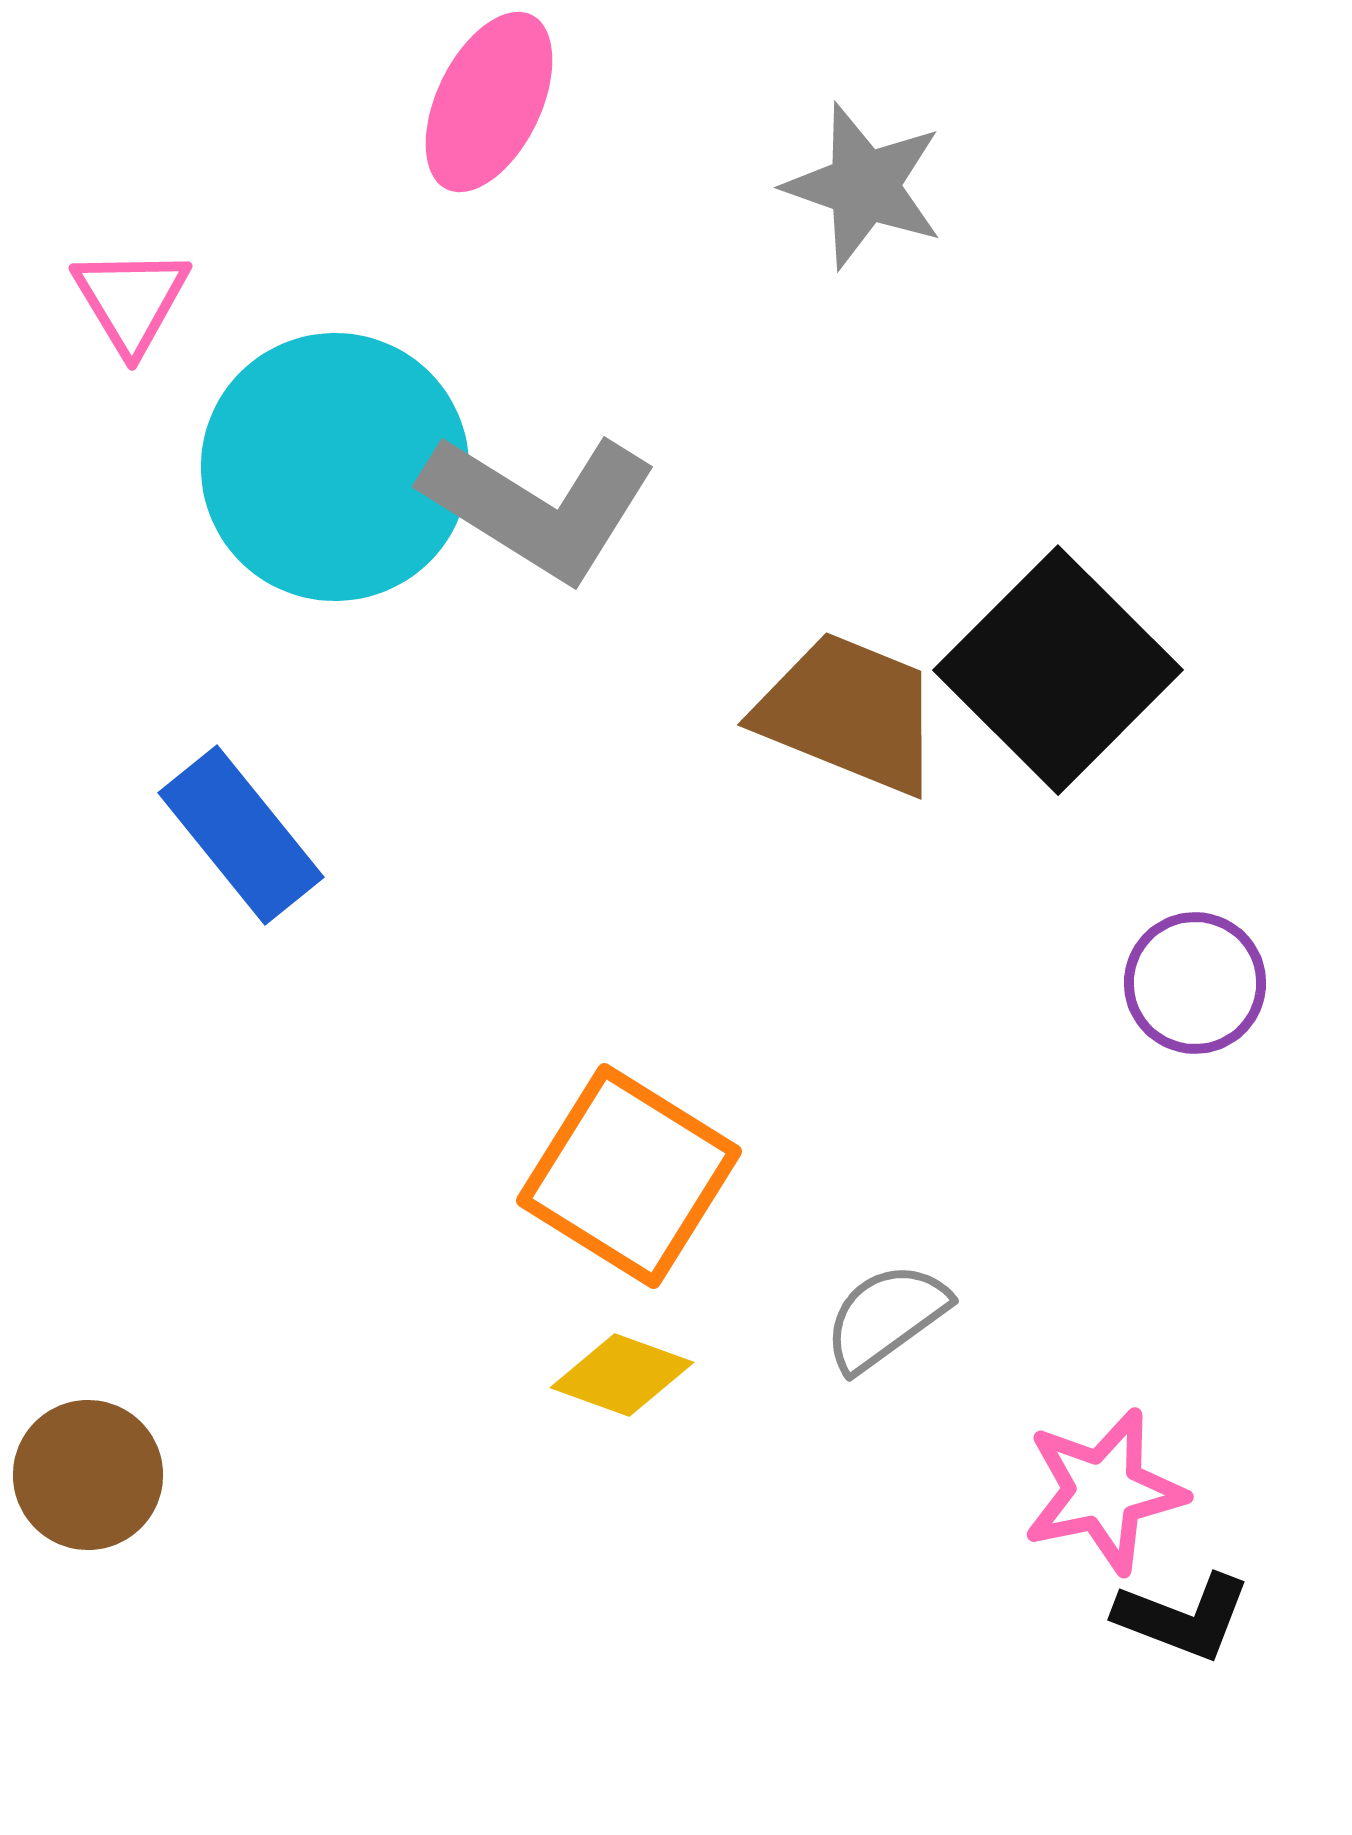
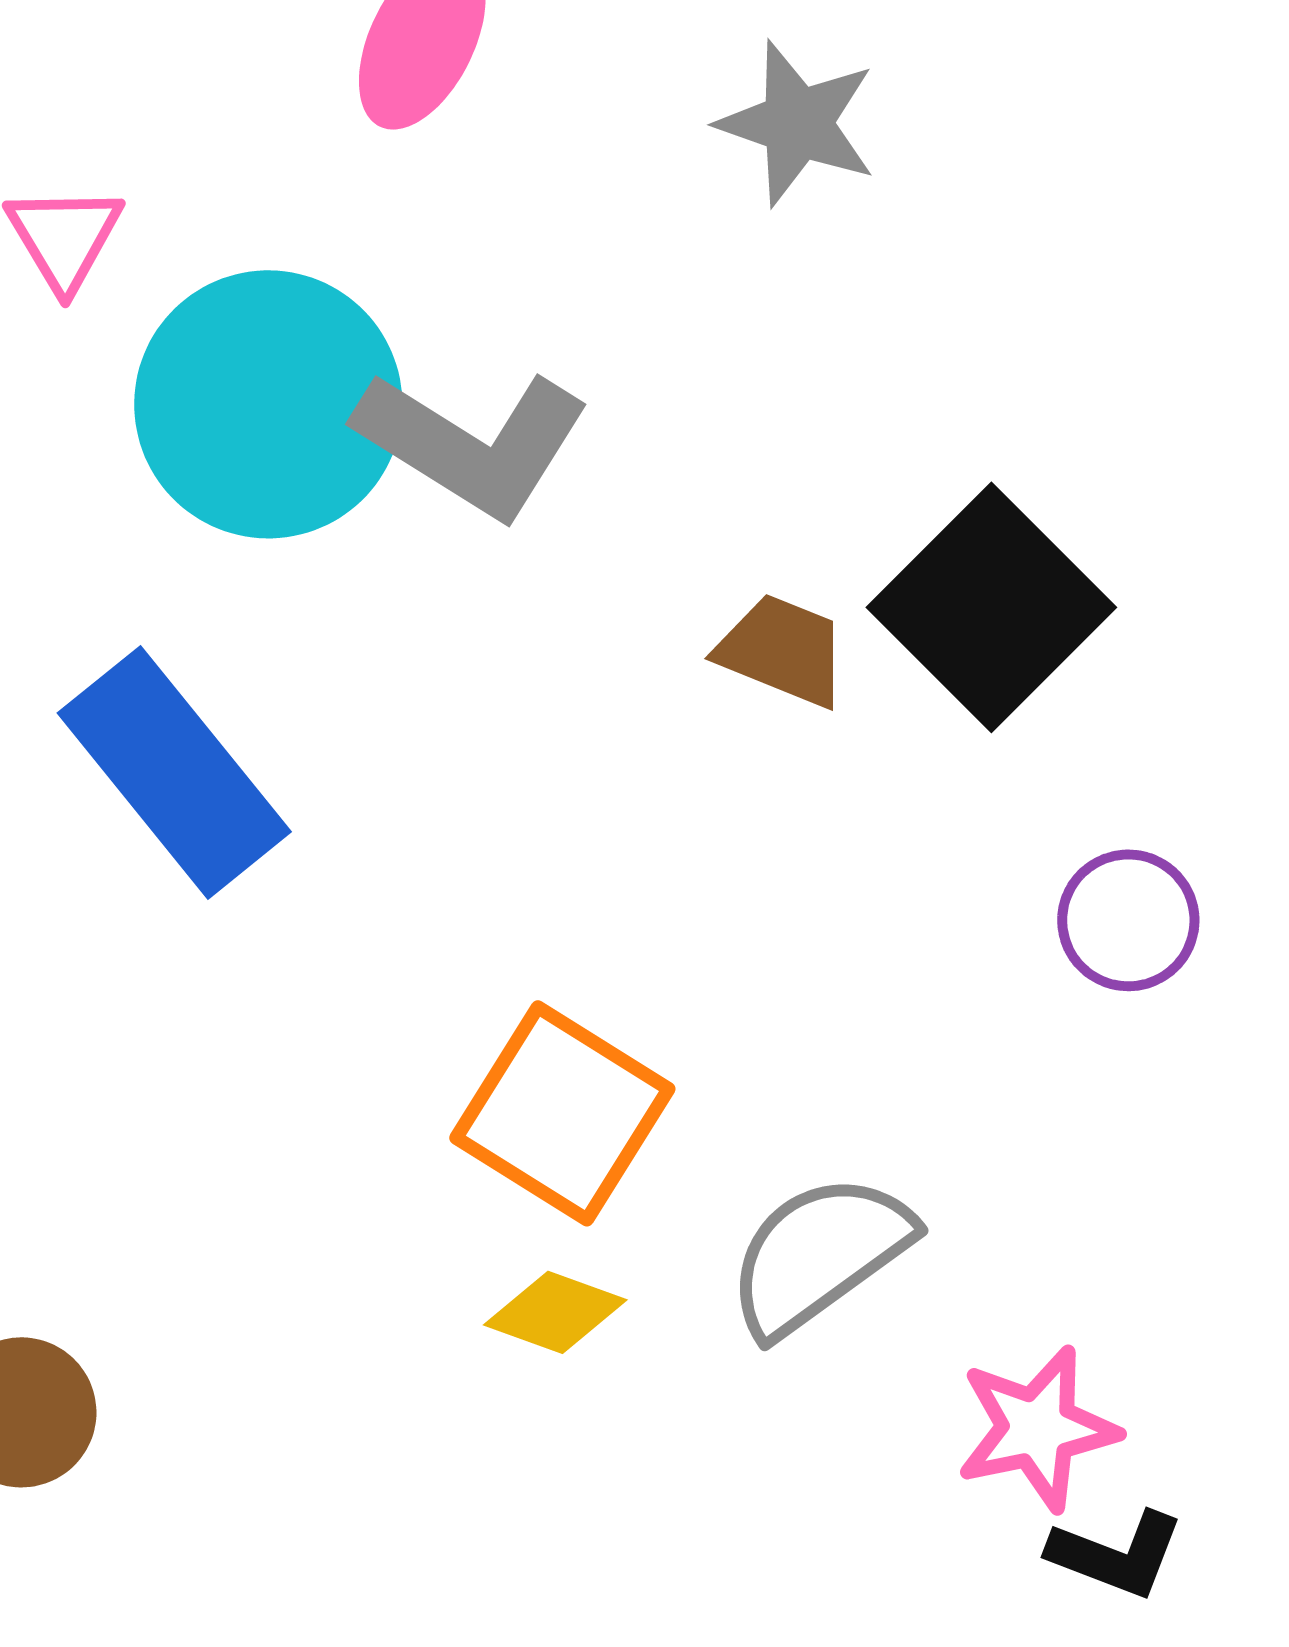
brown trapezoid: (849, 713) -> (782, 650), size x0.7
blue rectangle: (241, 835) -> (174, 772), size x1.4
gray semicircle: (886, 1317) -> (819, 1254), size x1.5

